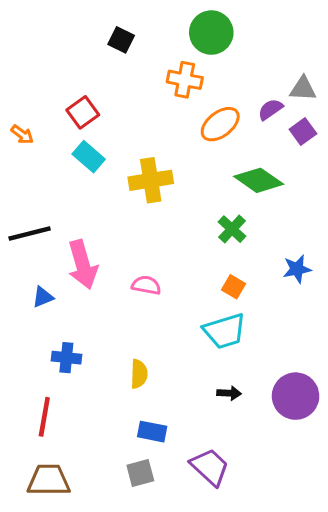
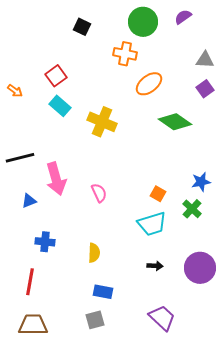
purple semicircle: (270, 109) -> (183, 17), moved
yellow cross: (151, 180) -> (102, 122), turned 32
green cross: (232, 229) -> (192, 209), moved
pink semicircle: (146, 285) -> (99, 193), turned 54
purple trapezoid: (210, 467) -> (162, 318), moved

